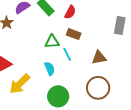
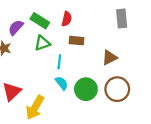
green triangle: (52, 42) -> (42, 43), moved
cyan line: (67, 54) -> (59, 62), moved, turned 48
green circle: (58, 96) -> (86, 89), moved

